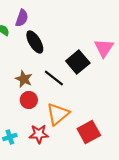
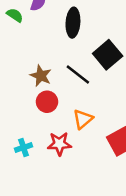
black ellipse: (35, 42) -> (73, 23), moved, turned 35
orange triangle: (58, 114) -> (83, 119), size x0.7

